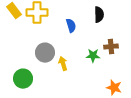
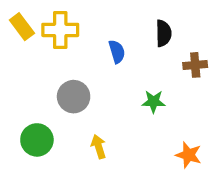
brown cross: (111, 47) -> (195, 65), moved
yellow arrow: (63, 64) -> (99, 147), moved

